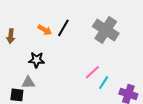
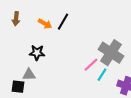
gray cross: (106, 30) -> (111, 53), moved
brown arrow: (11, 36) -> (16, 19), moved

